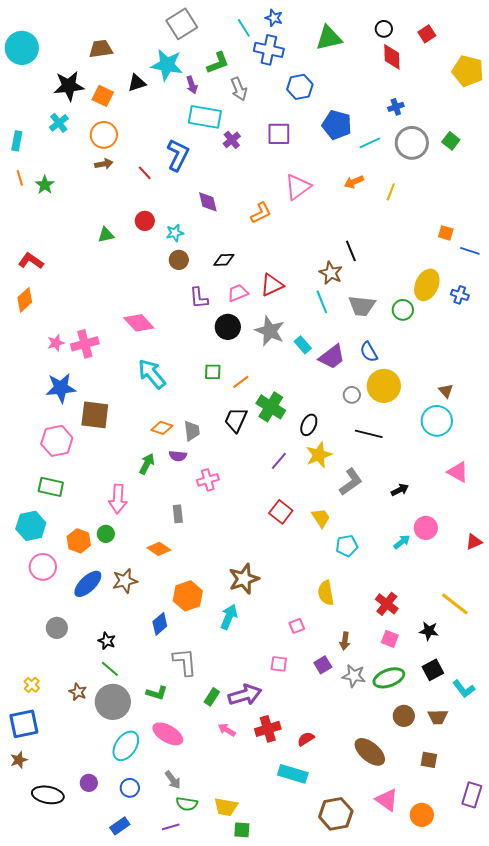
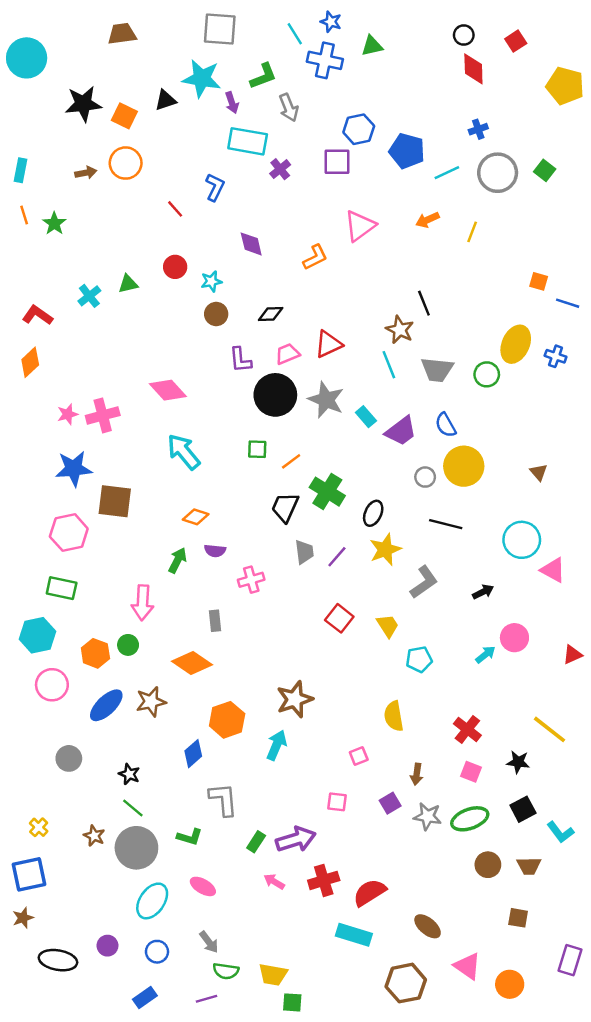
gray square: (182, 24) -> (220, 29), turned 36
green triangle: (329, 38) -> (372, 46), moved, size x0.7
brown trapezoid: (101, 49) -> (122, 34), moved
blue hexagon: (300, 87) -> (359, 129), moved
cyan cross: (59, 123) -> (89, 296), moved
blue L-shape: (178, 155) -> (215, 187), size x0.7
brown arrow: (104, 164) -> (86, 173), moved
black circle: (228, 327) -> (275, 395), size x1.4
cyan circle: (437, 421) -> (522, 540), moved
gray trapezoid: (192, 431) -> (304, 552), moved
orange diamond: (159, 549) -> (192, 663), size x1.4
pink ellipse: (168, 734) -> (203, 886), size x0.7
red semicircle: (306, 739) -> (370, 892), size x1.6
brown ellipse: (370, 752) -> (428, 926), moved, size x0.7

